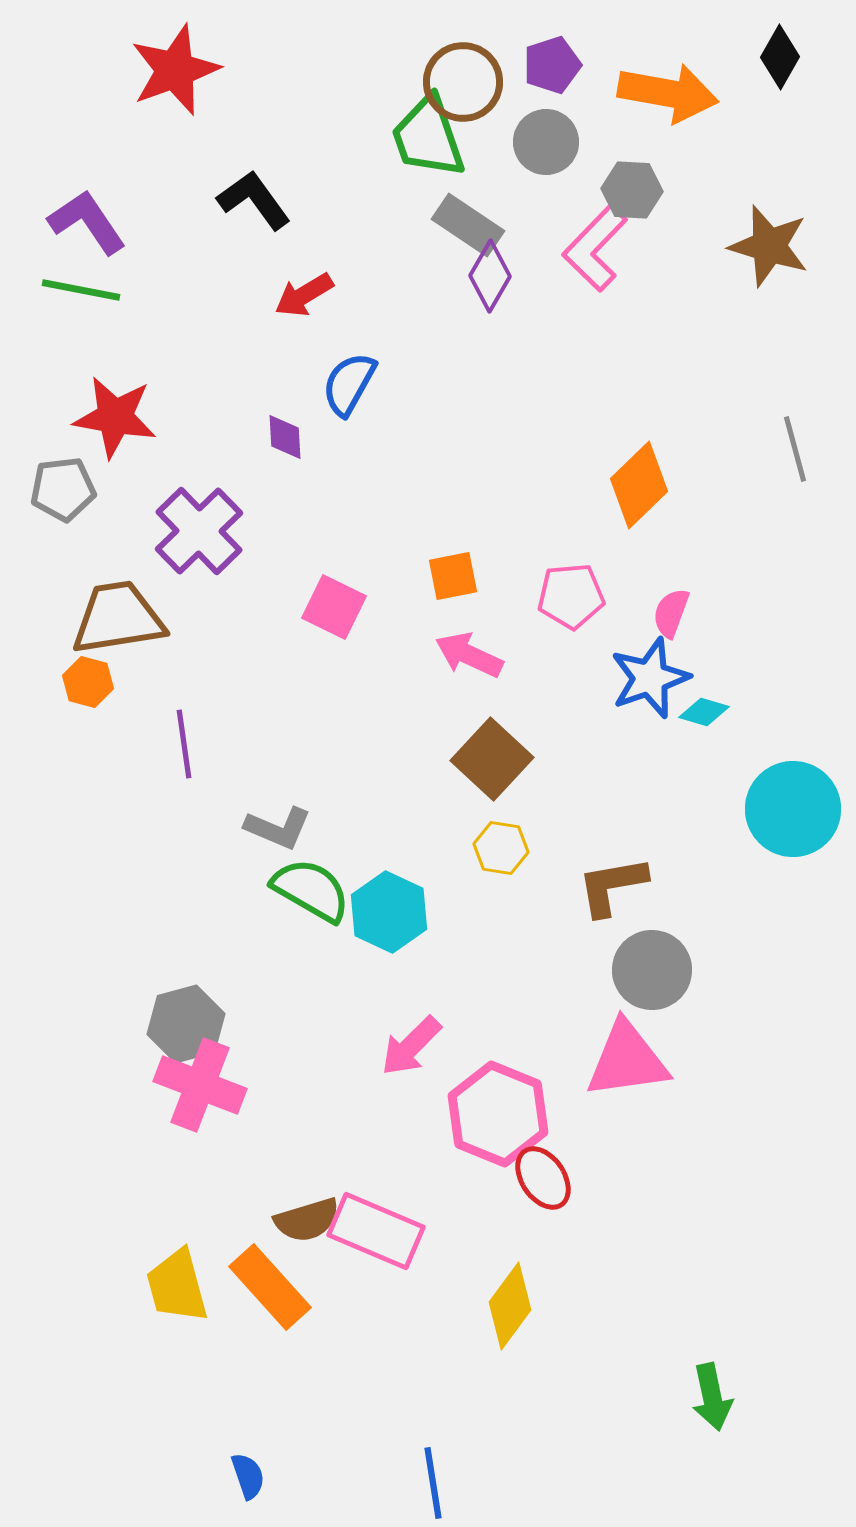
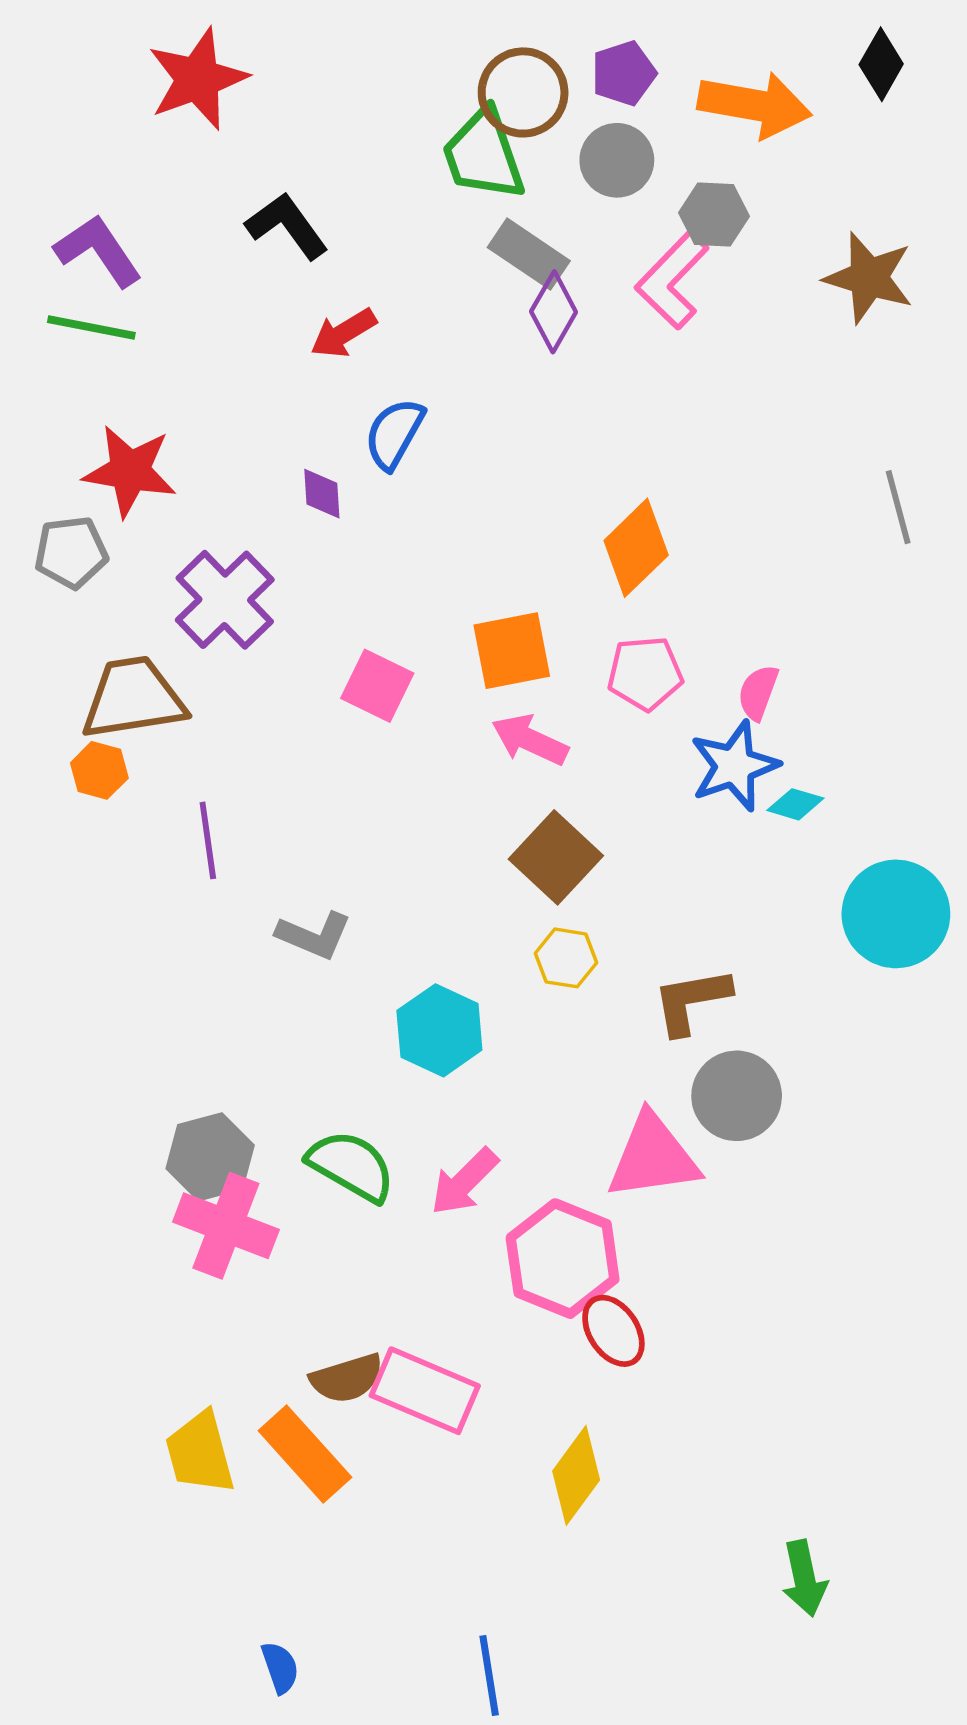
orange diamond: (639, 485) -> (636, 548), moved
orange square: (453, 576) -> (512, 651), size x1.4
green semicircle: (311, 890) -> (351, 1166), moved
pink triangle: (627, 1060) -> (653, 1157), moved

